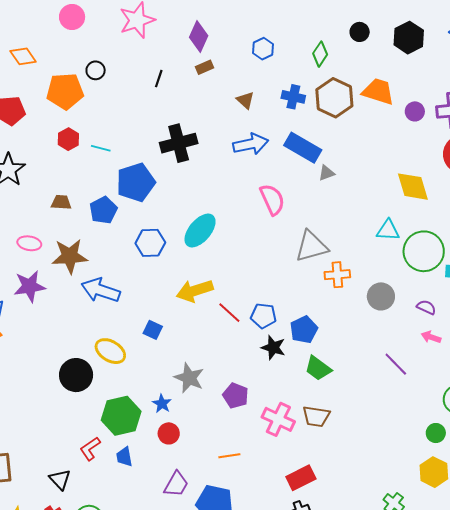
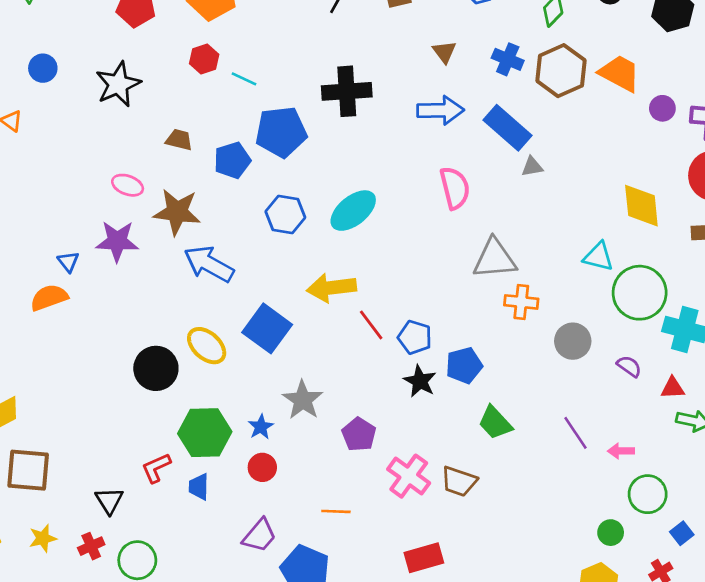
blue square: (153, 330) -> (267, 328), size x1.8
pink arrow: (431, 337) -> (621, 451), moved, turned -30
green trapezoid: (318, 368) -> (495, 423), moved

